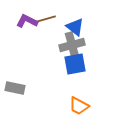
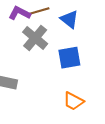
gray cross: (72, 45) -> (35, 38), moved, turned -35

